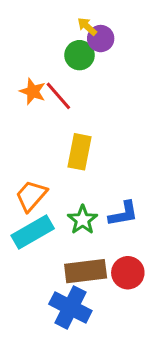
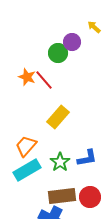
yellow arrow: (87, 26) -> (94, 27), moved
yellow rectangle: (80, 152) -> (58, 117), turned 30

